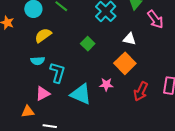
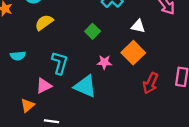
cyan semicircle: (38, 61) -> (18, 56), moved
pink star: (106, 84) -> (104, 62), moved
orange triangle: (28, 111) -> (28, 105), turned -32

